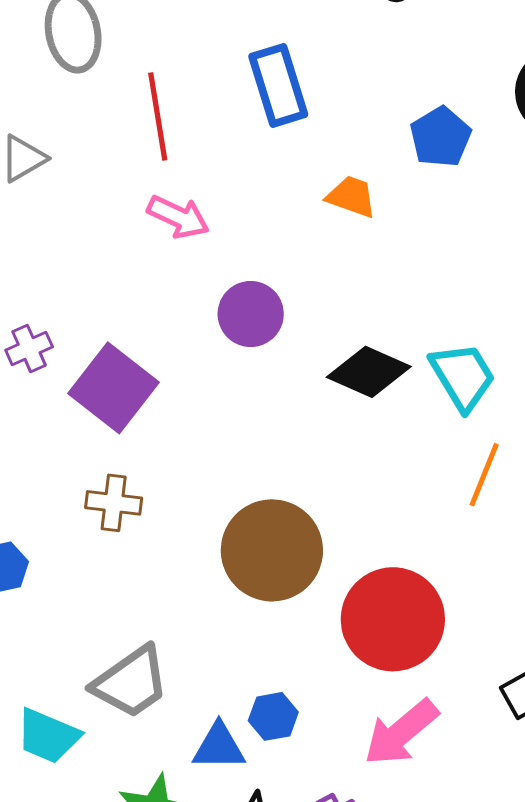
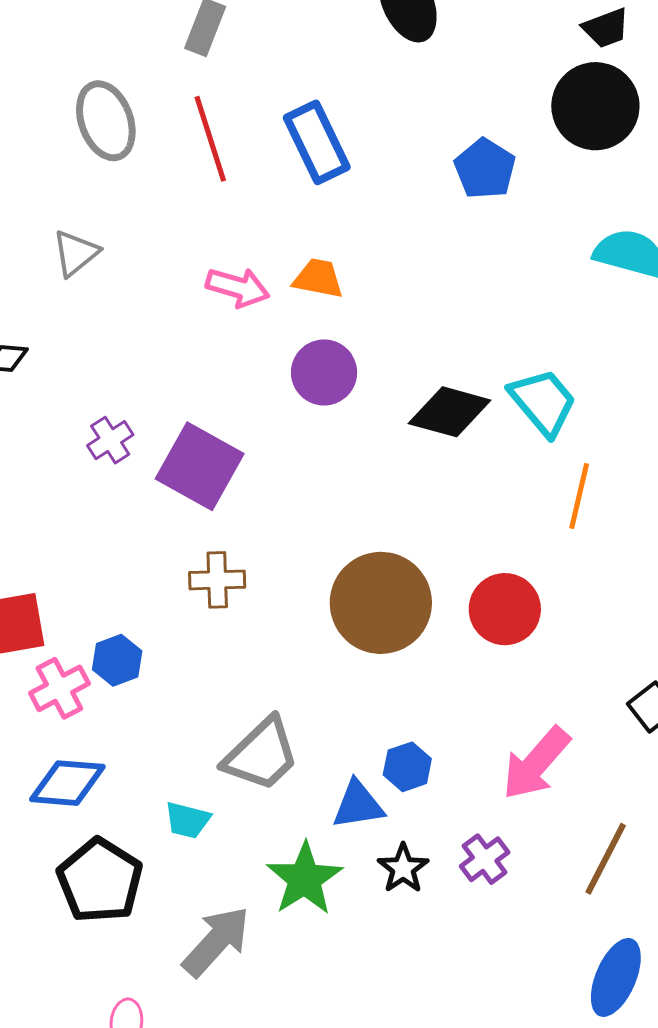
red line: (158, 117) -> (210, 139), moved
orange trapezoid: (352, 197) -> (318, 278), moved
red circle: (393, 619) -> (505, 609), moved, size x0.7
cyan trapezoid: (48, 736) -> (188, 820), size x0.7

